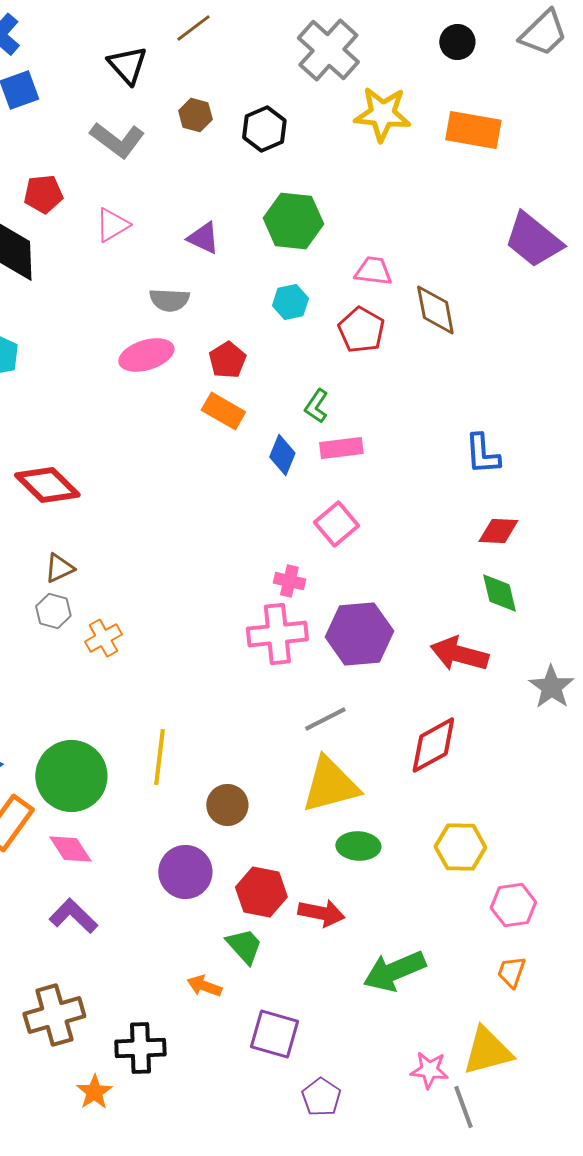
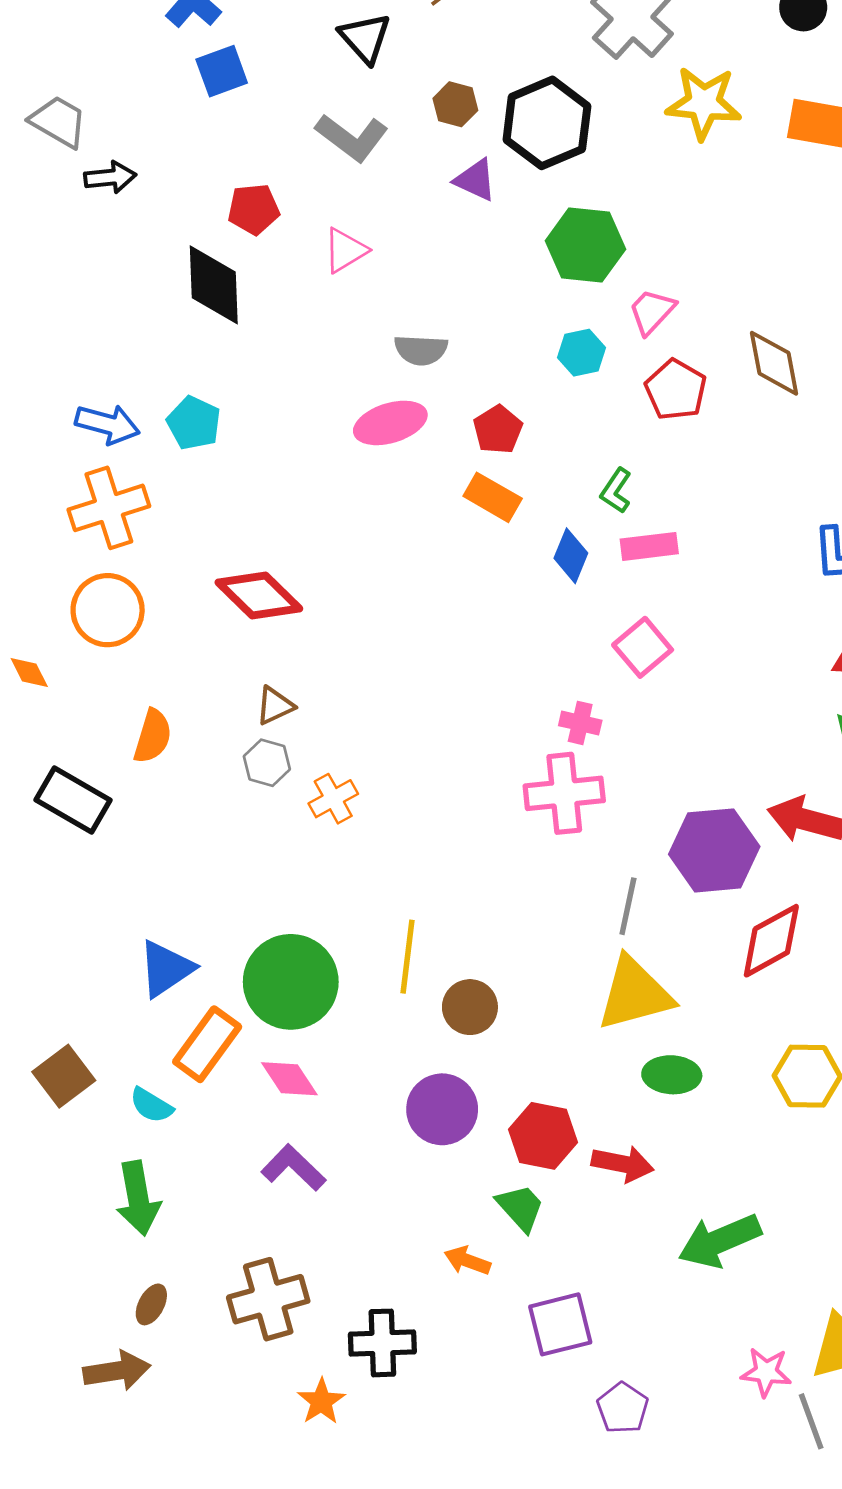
black hexagon: (264, 129) -> (547, 123), size x1.5
purple triangle: (203, 238) -> (475, 180), moved
pink trapezoid: (373, 271) -> (652, 311), moved, turned -54
purple hexagon: (359, 634) -> (714, 850), moved
gray line: (325, 719) -> (628, 906), turned -51
brown circle: (227, 805) -> (470, 1007), moved
purple square: (274, 1034) -> (560, 1324), turned -30

